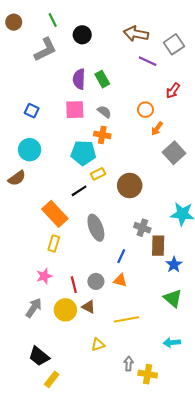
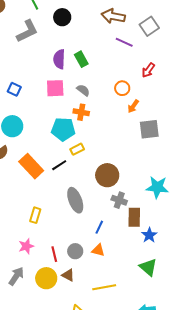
gray square: (174, 153) -> (149, 129), turned 35
brown circle: (130, 186) -> (107, 175), moved
orange rectangle: (55, 214) -> (31, 166), moved

